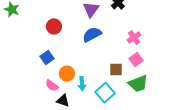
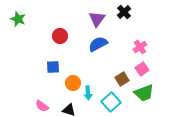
blue square: (47, 58) -> (53, 67), turned 32
brown square: (116, 70) -> (122, 79), turned -32
pink semicircle: (52, 86) -> (42, 106), moved

